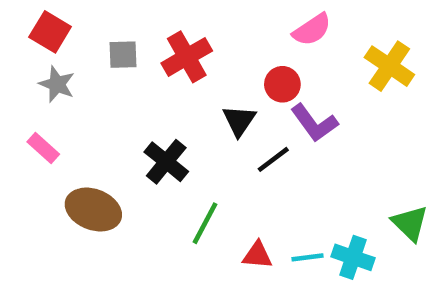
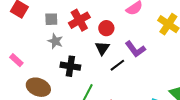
gray star: (57, 84) -> (55, 41), moved
red circle: (282, 84) -> (106, 28), moved
black cross: (166, 162) -> (70, 66), turned -30

